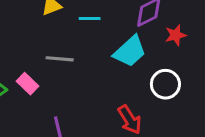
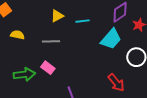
gray line: (60, 59) -> (51, 41), moved

